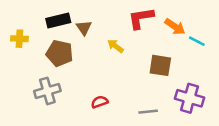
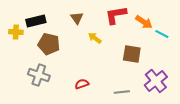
black rectangle: (58, 20) -> (36, 21), moved
brown triangle: (84, 28) -> (77, 18), moved
gray cross: (47, 91) -> (39, 75), turned 35
purple cross: (189, 98) -> (156, 81), turned 35

